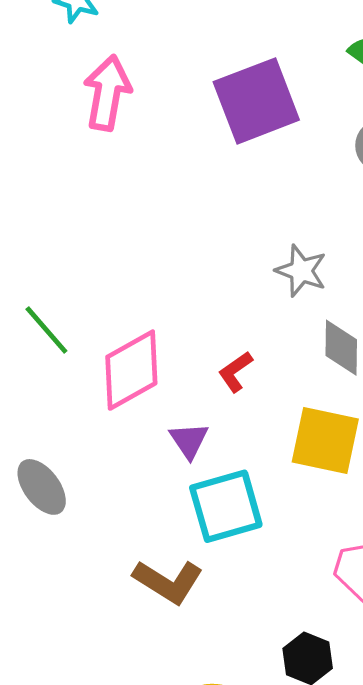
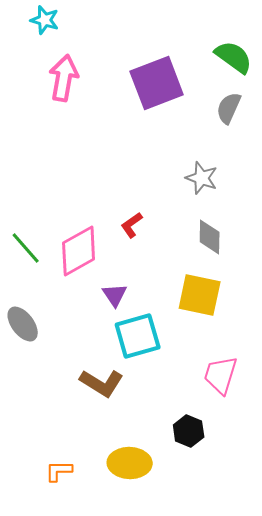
gray star: (301, 271) -> (202, 178), moved
green line: (46, 330) -> (26, 248), moved
red L-shape: (235, 372) -> (132, 225), moved

